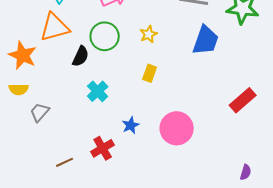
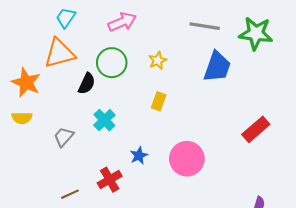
gray trapezoid: (40, 112) -> (64, 137), moved

